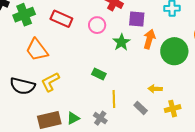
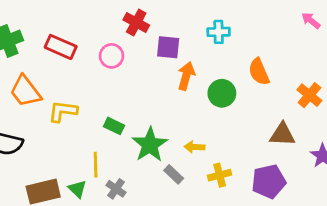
green star: (121, 42) -> (150, 145), moved, size x1.4
green circle: (174, 51) -> (222, 93), size x0.7
yellow L-shape: (50, 82) -> (63, 111), moved, turned 35
yellow line: (114, 99) -> (96, 165), moved
green triangle: (73, 118) -> (77, 189), turned -48

